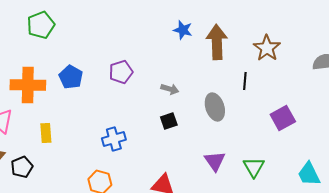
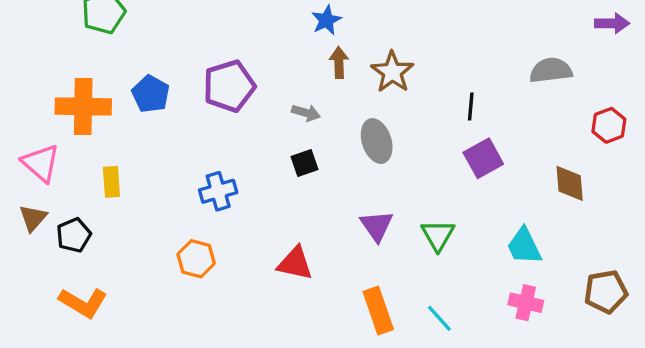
blue star: (183, 30) -> (326, 20), turned 30
brown arrow: (217, 42) -> (339, 63), moved, size x0.6
brown star: (267, 48) -> (392, 72), moved
purple pentagon: (121, 72) -> (229, 86), size x1.4
black line: (245, 81) -> (471, 106), moved

